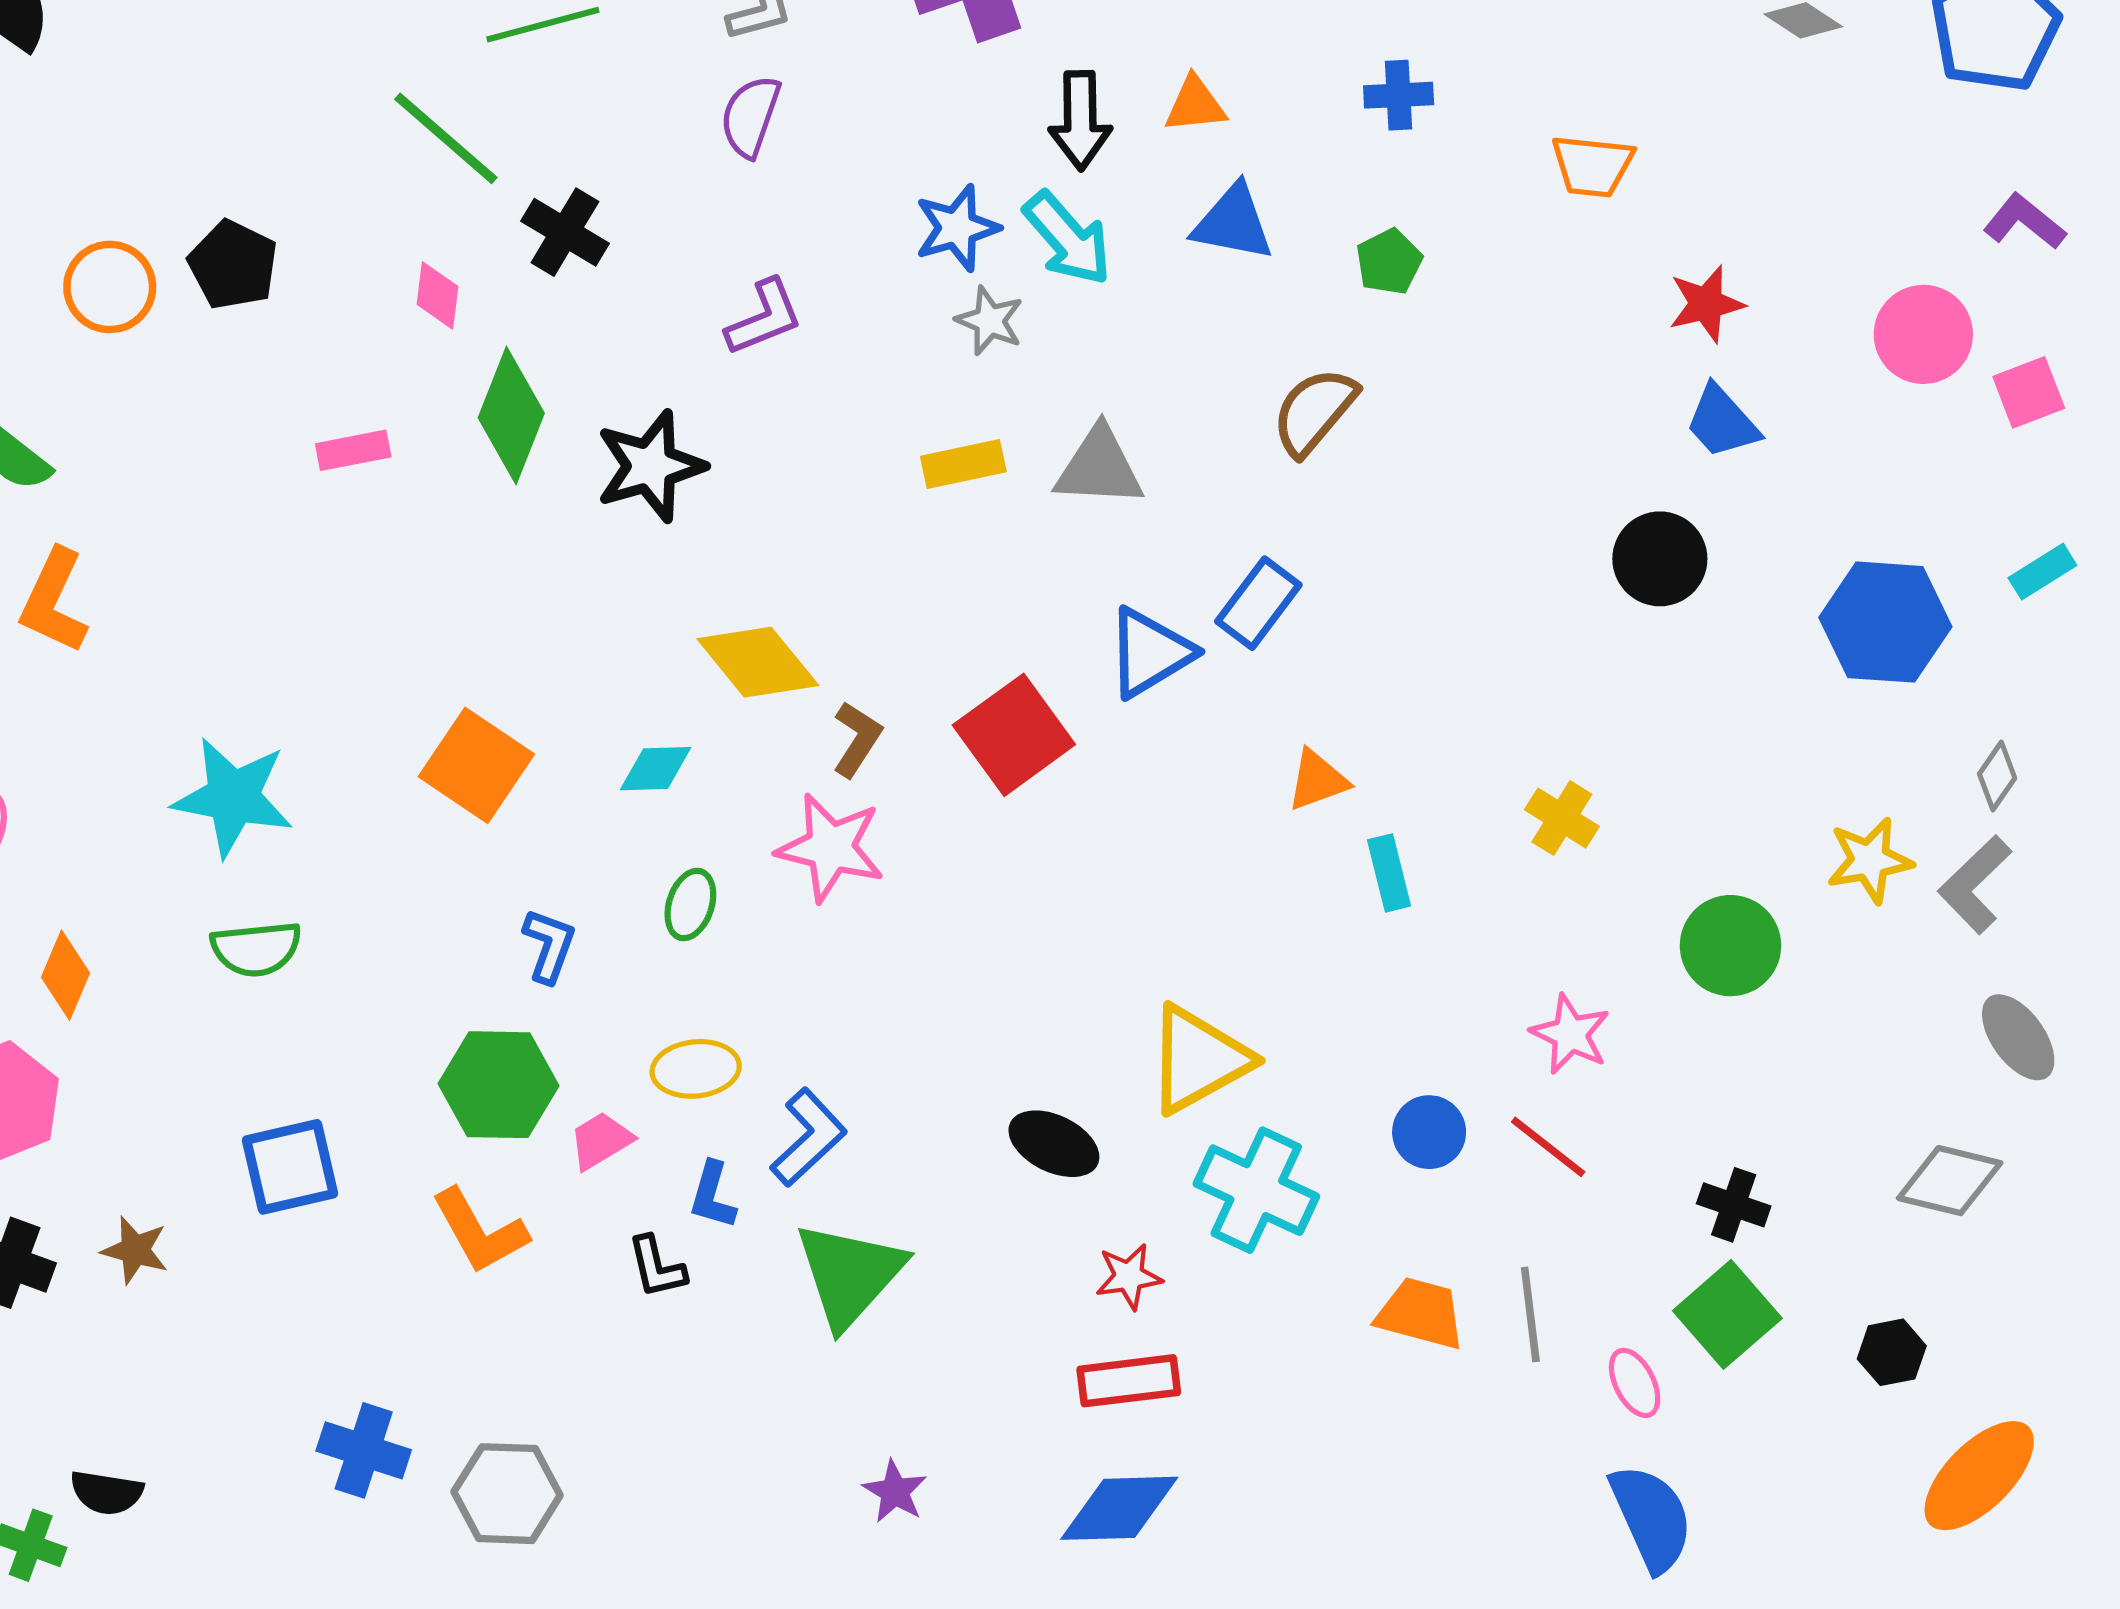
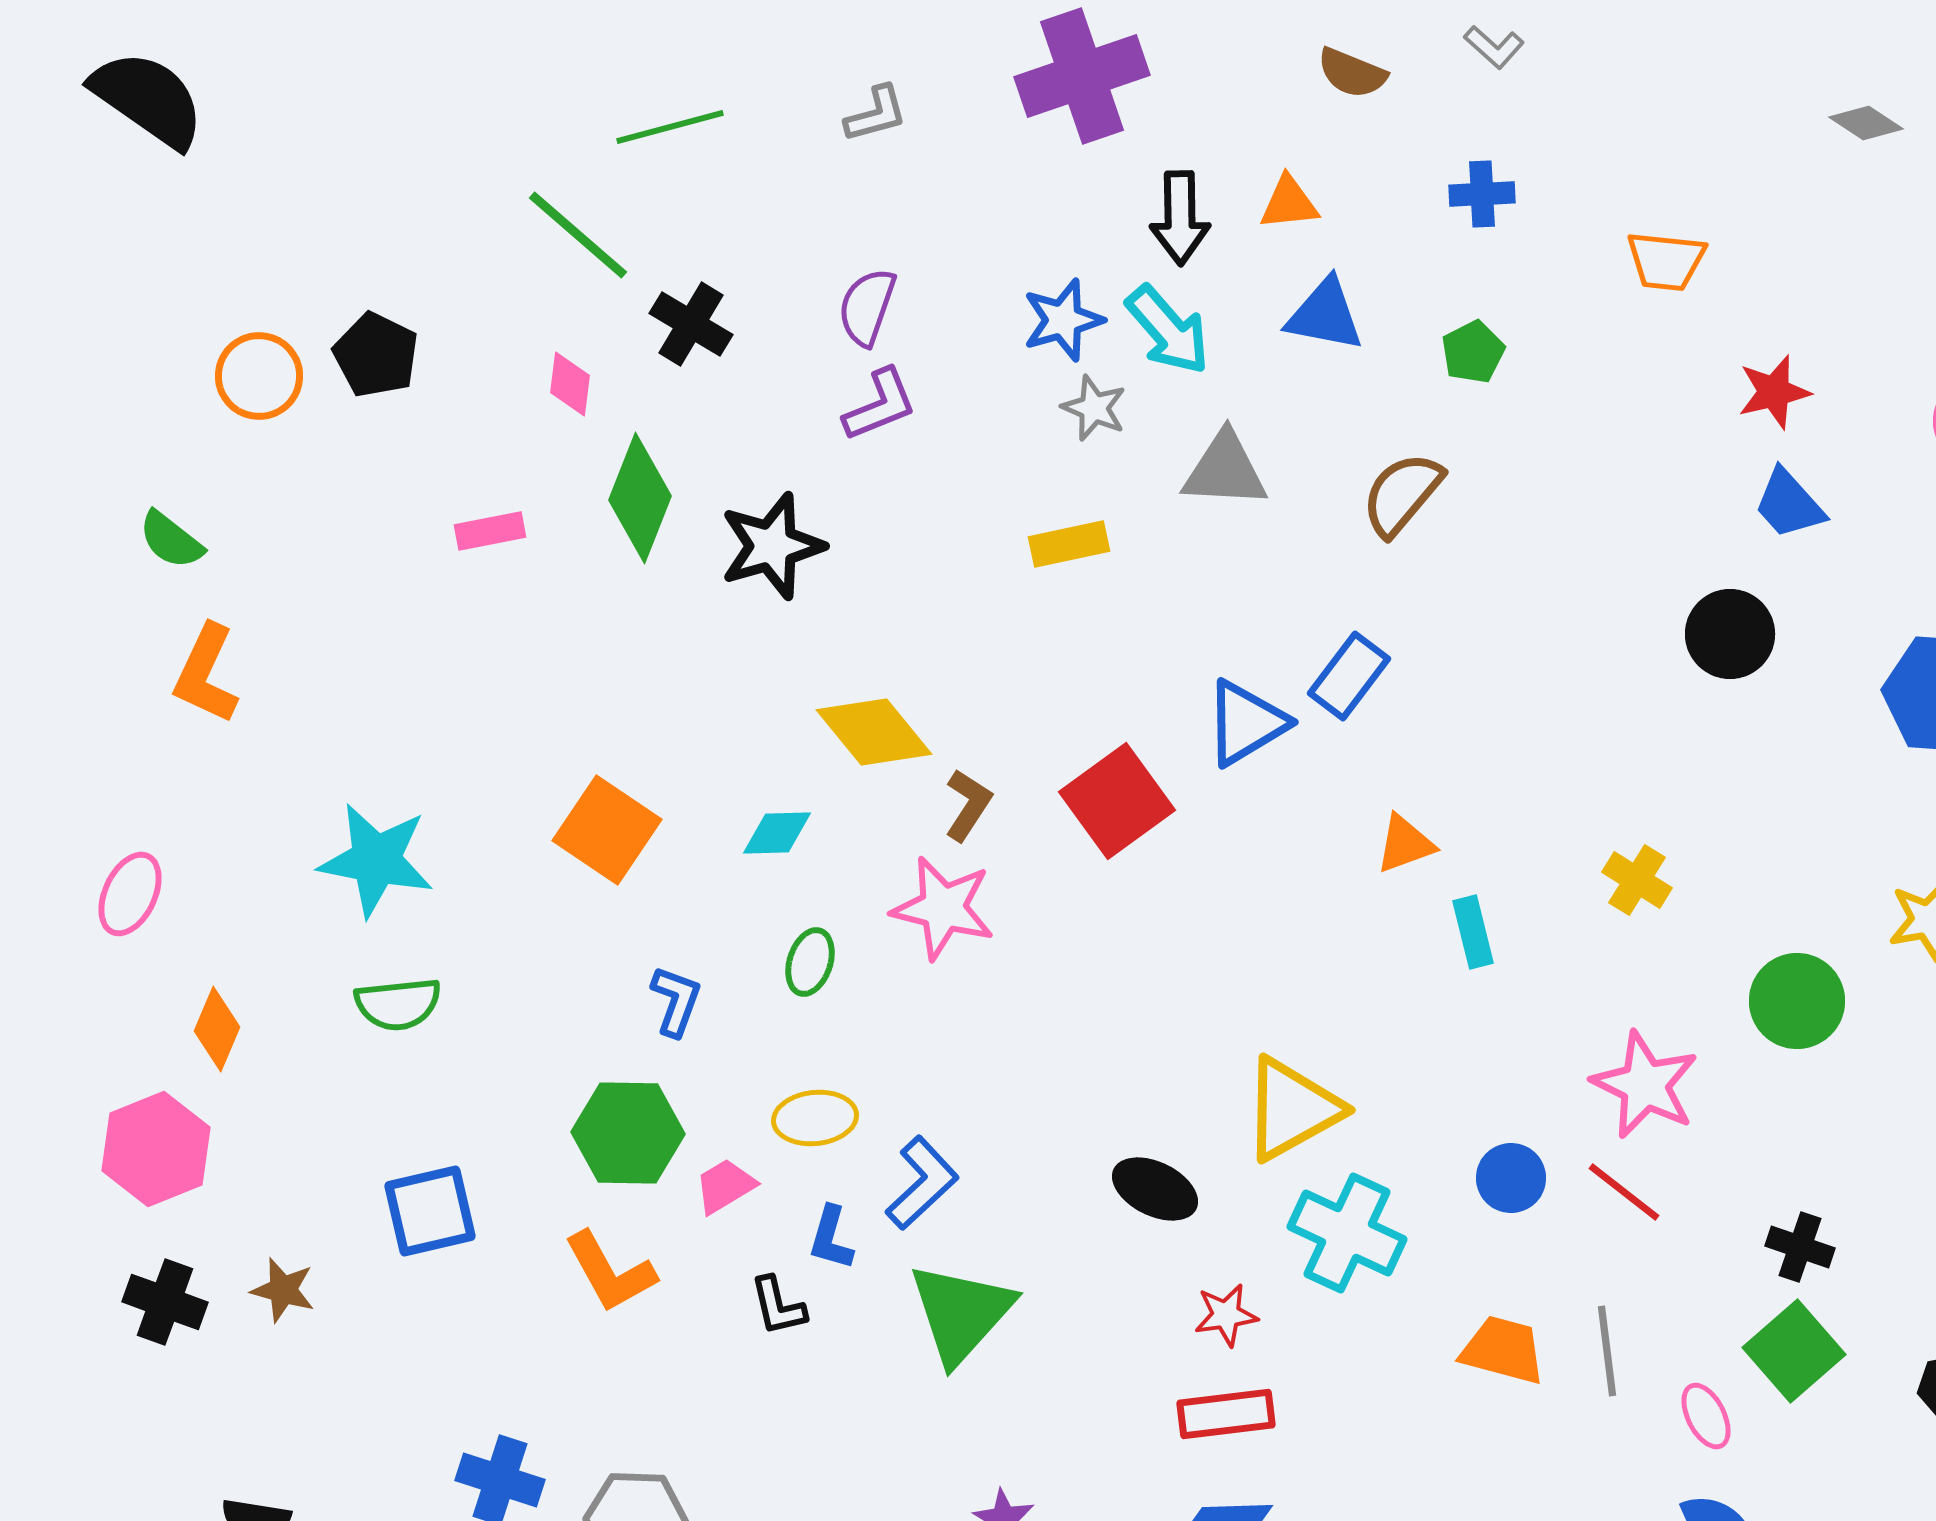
purple semicircle: (750, 116) -> (867, 307), moved
gray triangle: (1099, 467) -> (1225, 470), moved
pink star: (1570, 1034) -> (1645, 1085), size x1.4

